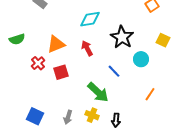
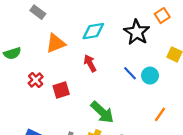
black star: (122, 37) -> (137, 32), moved
orange triangle: (56, 44) -> (56, 43), moved
blue line: (114, 71) -> (130, 73), moved

